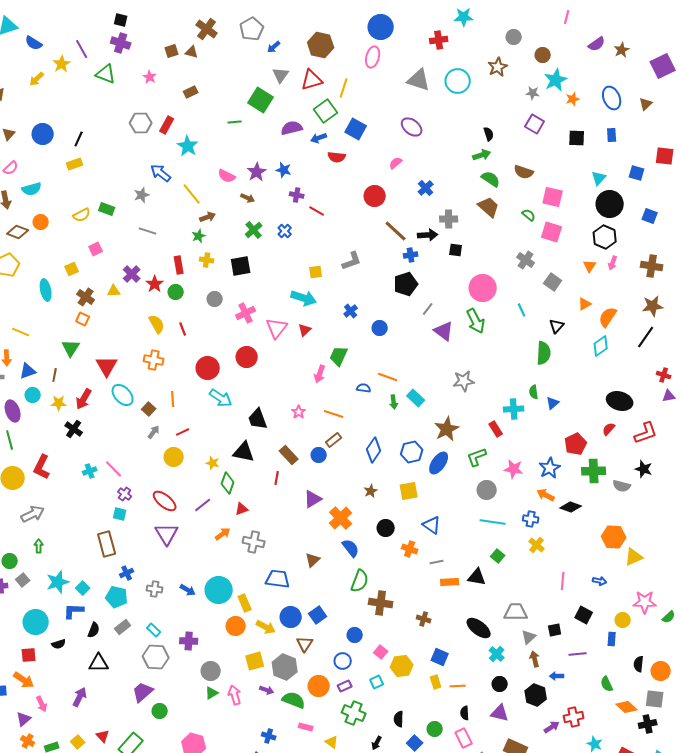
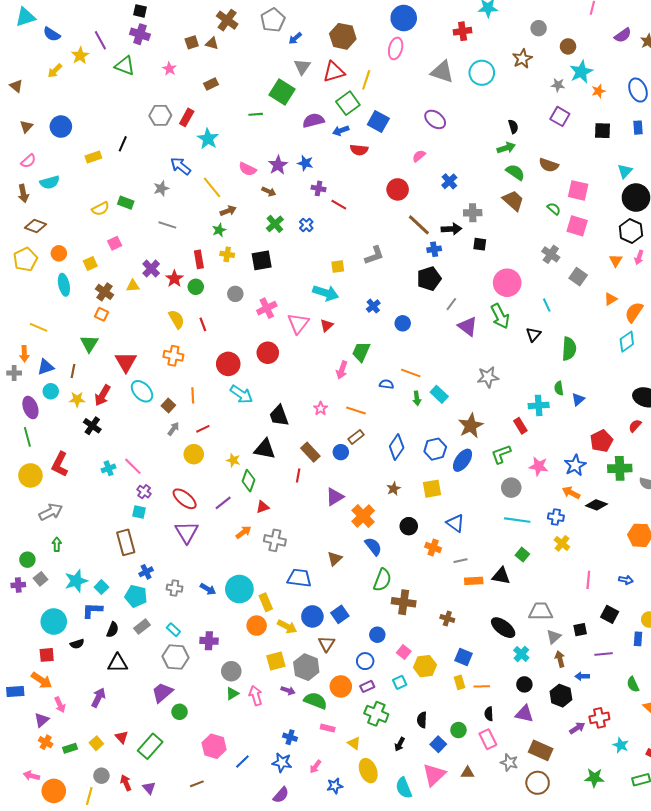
black line: (79, 139) -> (123, 144), moved
orange circle: (41, 222) -> (59, 253), moved
black triangle: (557, 326) -> (534, 334), moved

